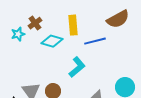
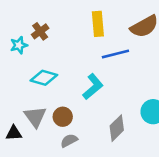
yellow rectangle: (73, 25) -> (98, 24), moved
cyan diamond: (52, 41) -> (44, 78), moved

